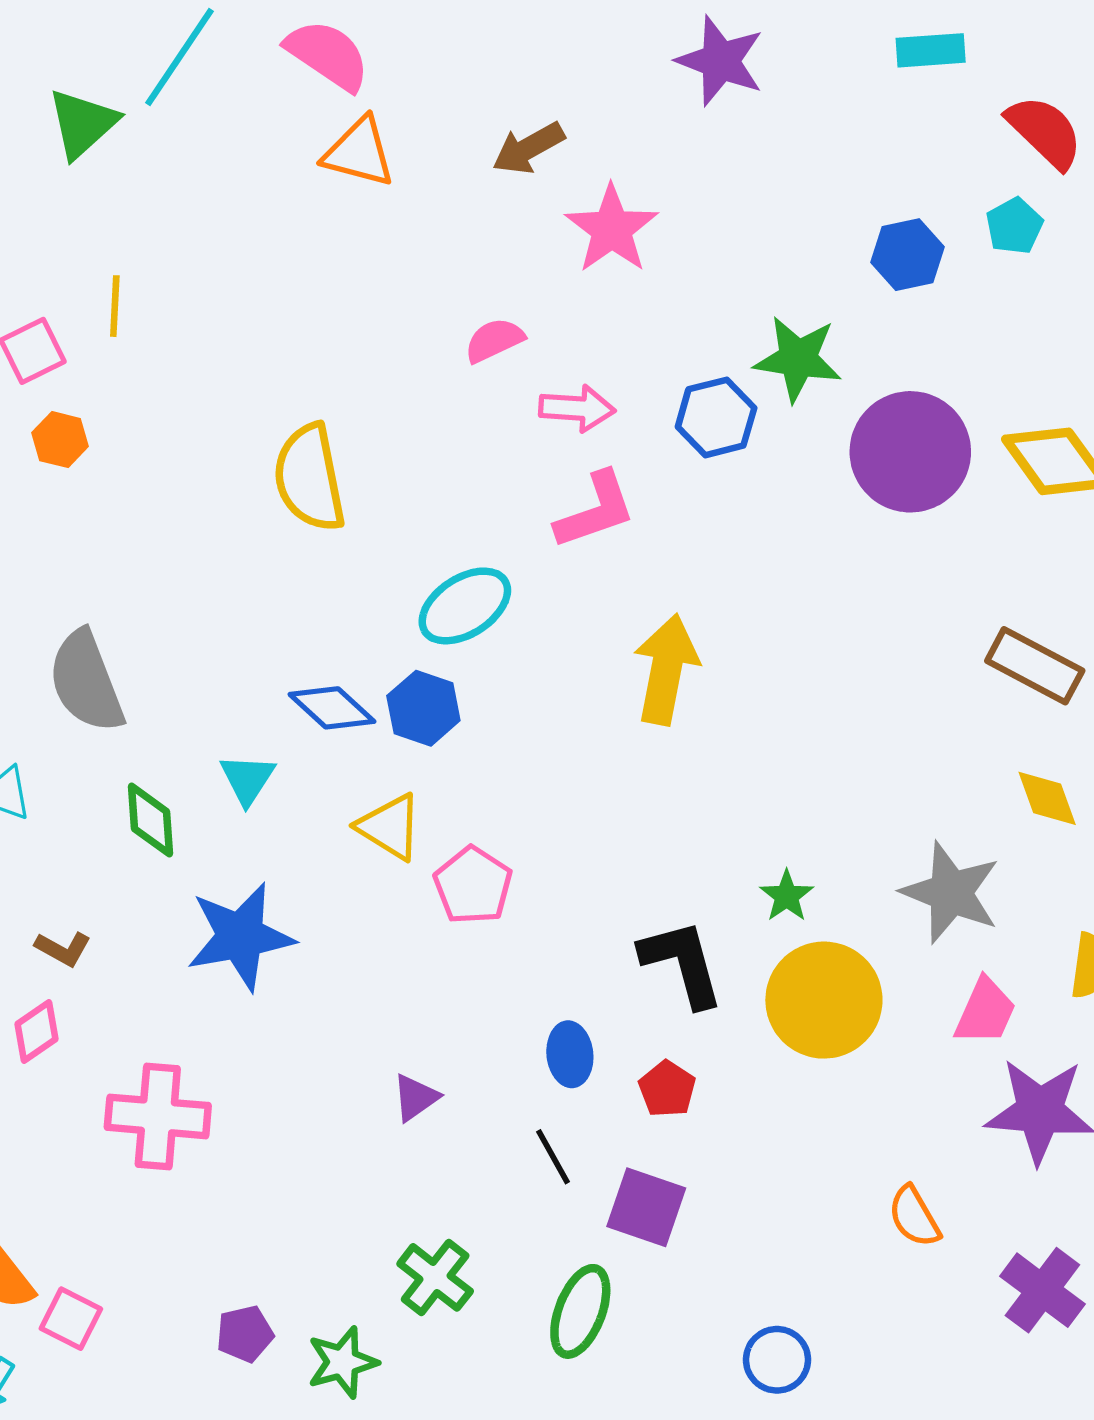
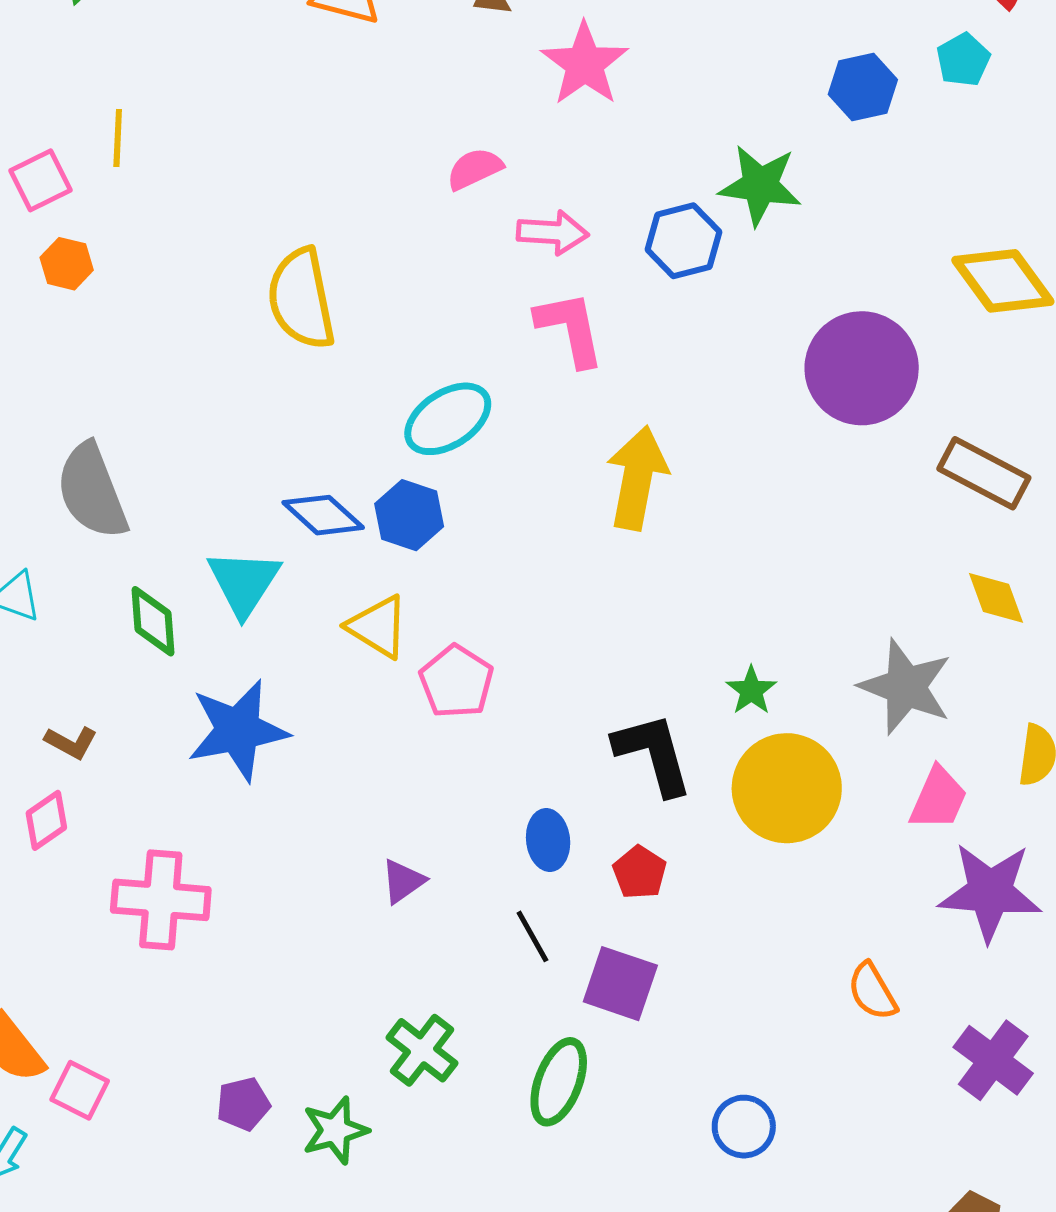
purple circle: (910, 452) -> (862, 368), moved
pink L-shape: (595, 510) -> (570, 329), turned -82
cyan triangle: (247, 779) -> (244, 582), size x1.4

